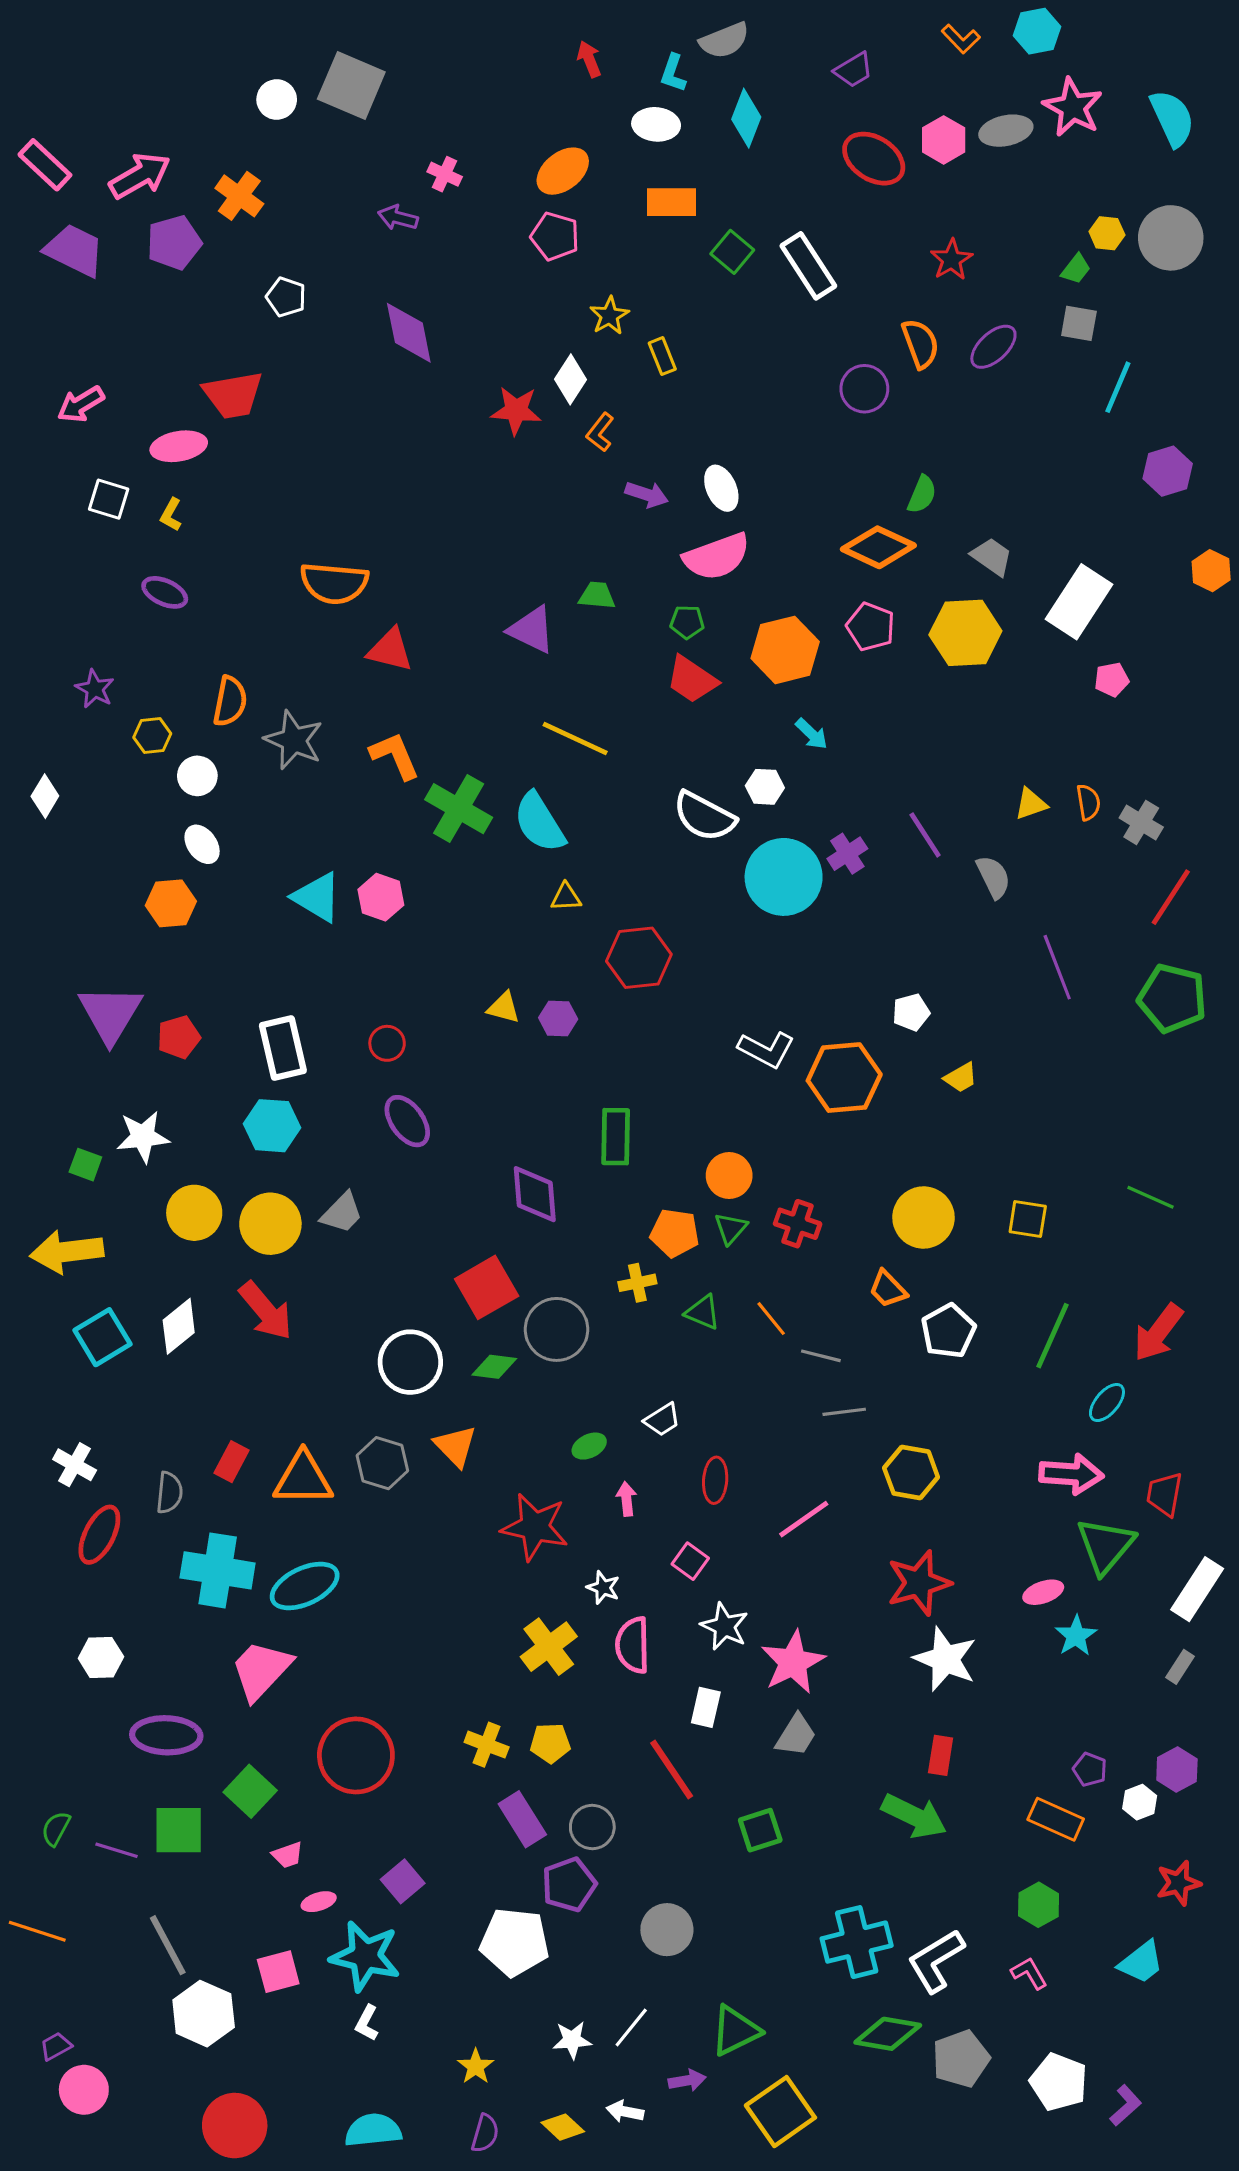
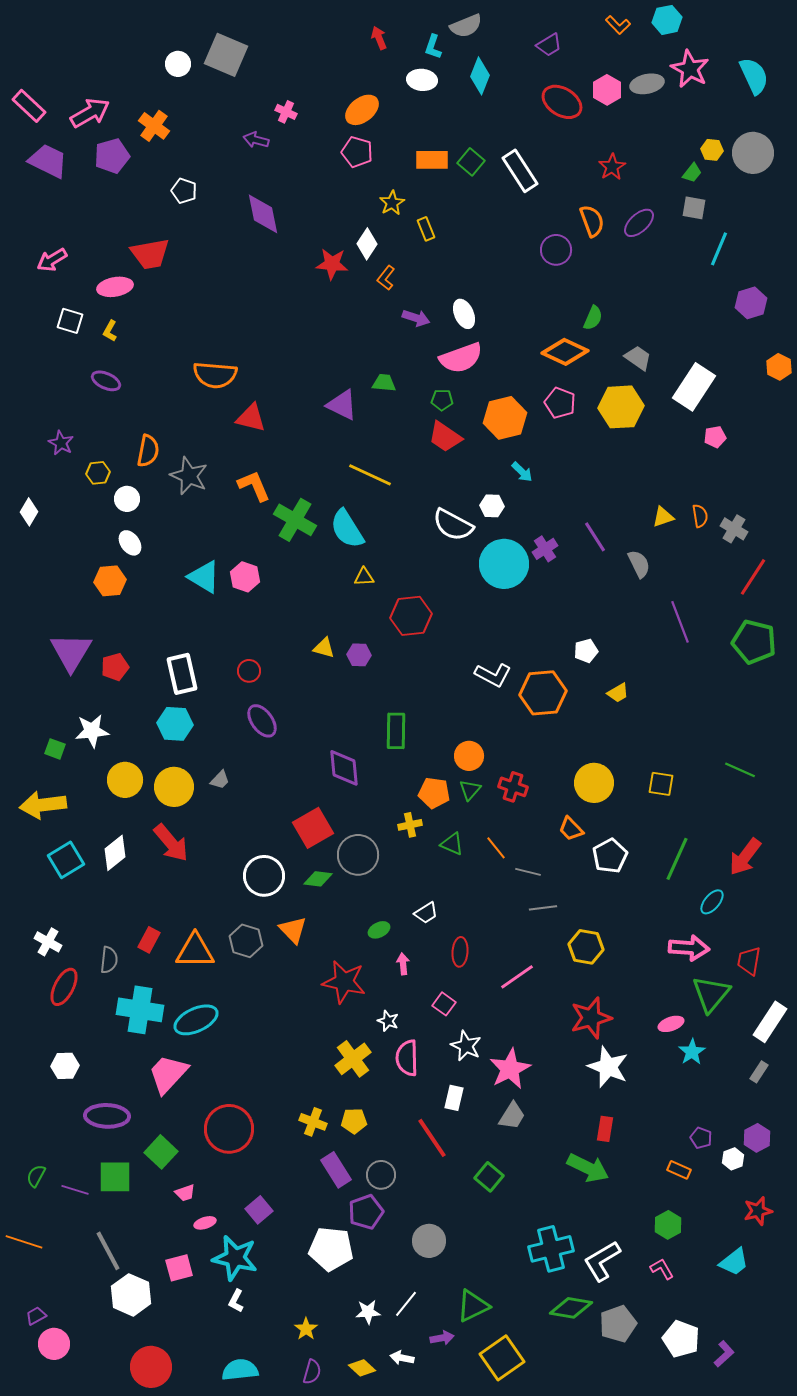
orange rectangle: (672, 202) -> (432, 160), moved
gray trapezoid: (342, 1213) -> (220, 780), size x0.7
orange rectangle: (1056, 1819) -> (679, 1170), size x0.7
green square: (760, 1830) -> (489, 1177), turned -32

